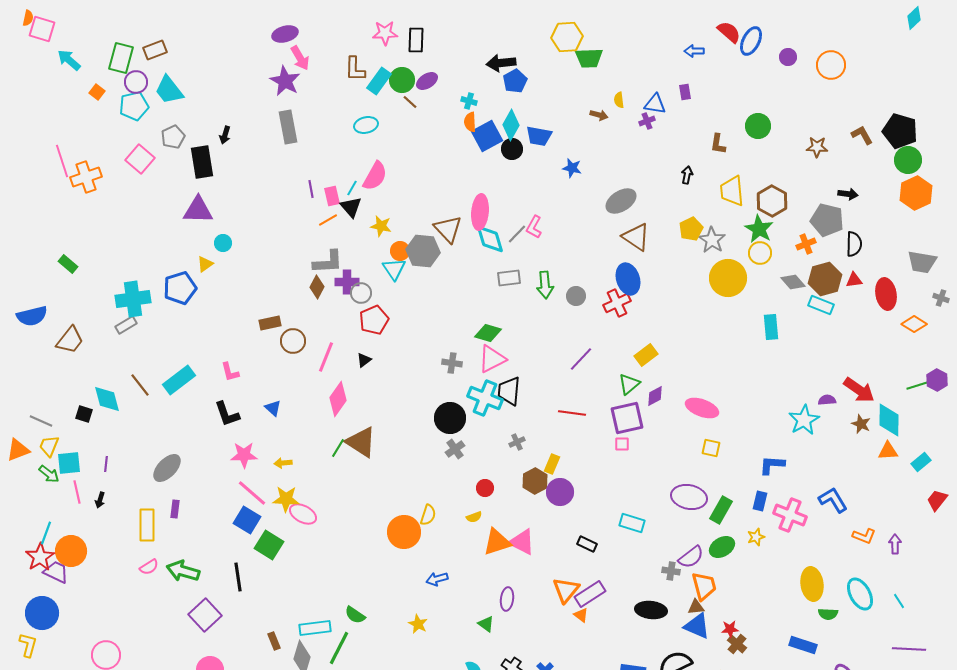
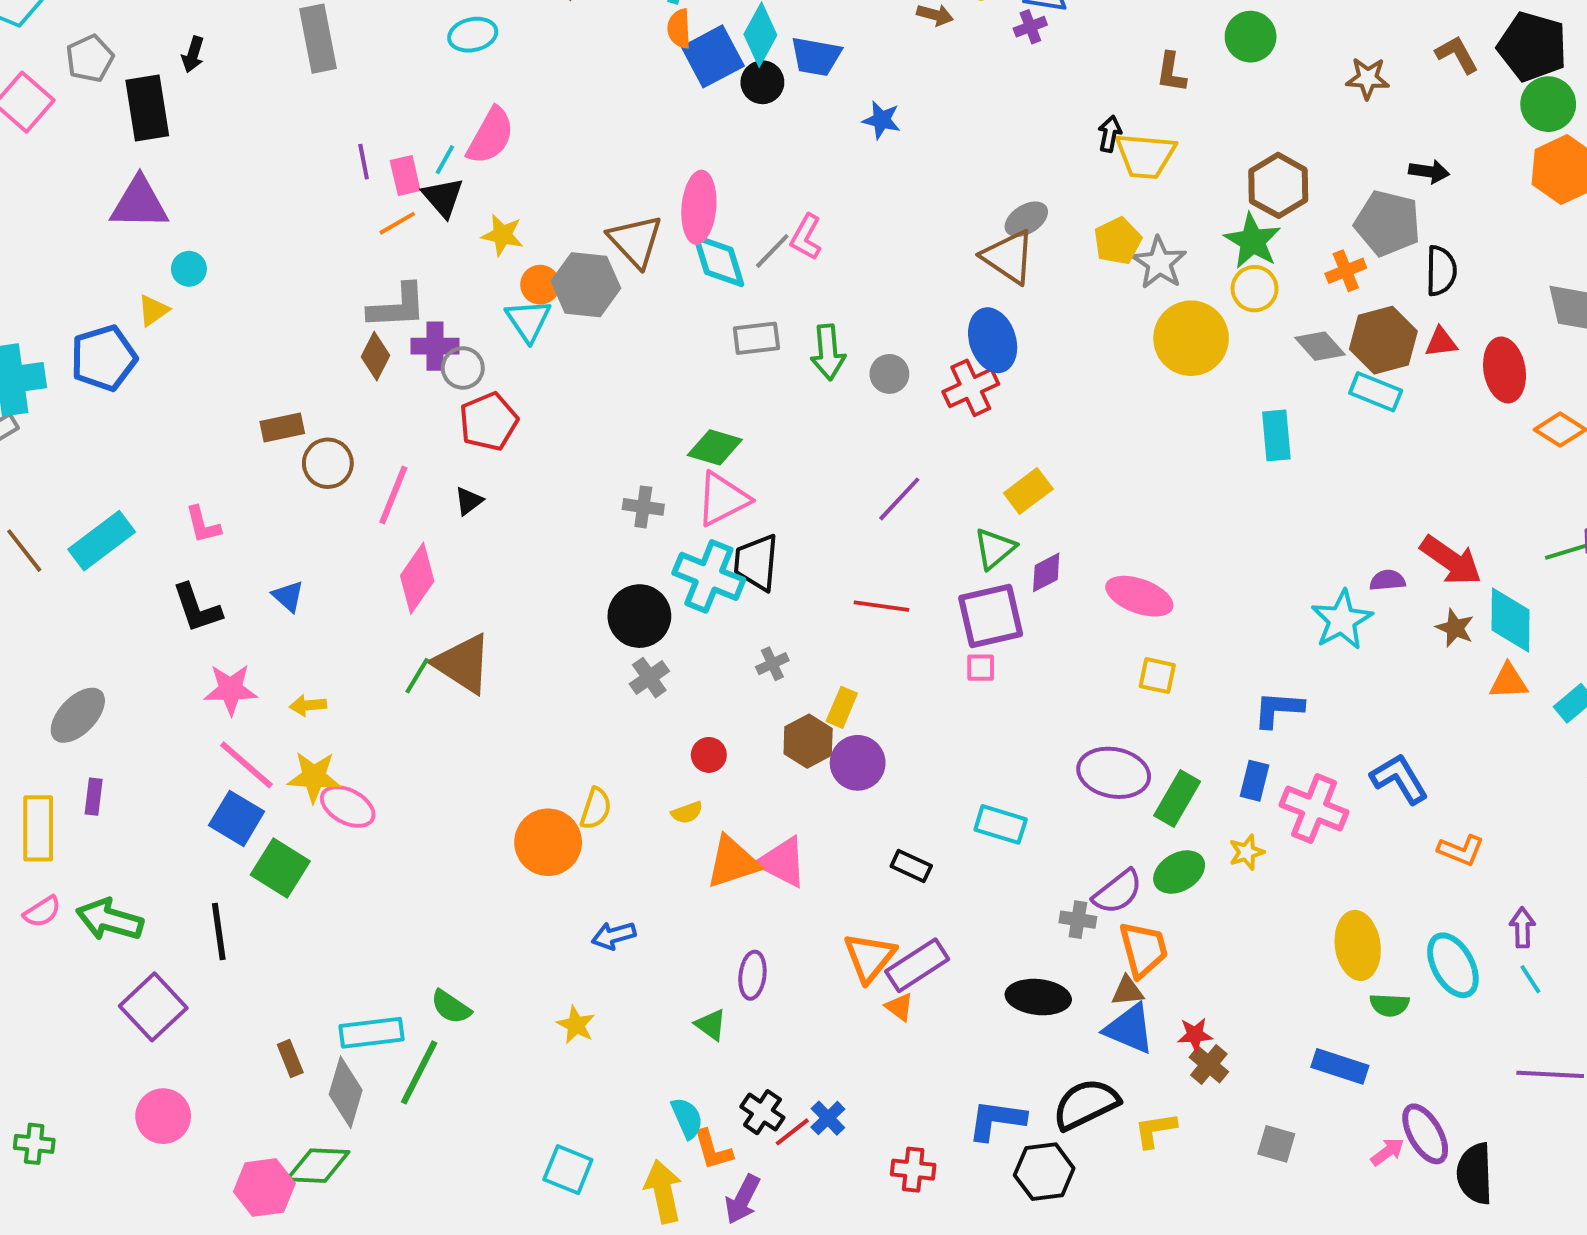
yellow trapezoid: (732, 191) -> (1145, 156), moved, turned -80
gray ellipse: (621, 201) -> (1026, 219), moved, size x0.7
purple arrow: (895, 544) -> (1522, 928), moved

